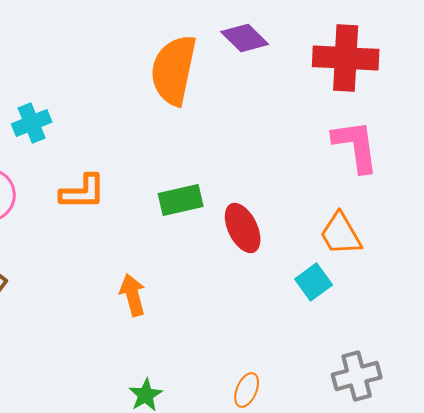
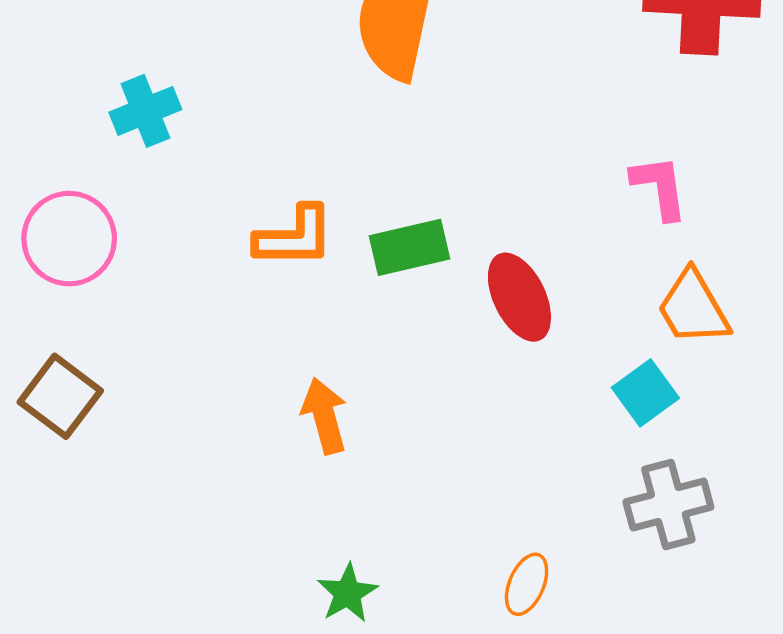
pink L-shape: (356, 146) -> (660, 187), moved, size x0.7
orange L-shape: (83, 192) -> (294, 237), moved
gray cross: (357, 376) -> (668, 505), moved

